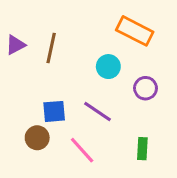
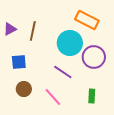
cyan circle: (108, 67) -> (70, 43), size x1.6
purple circle: (145, 88) -> (94, 57), size x1.5
blue square: (54, 111) -> (19, 62), moved

